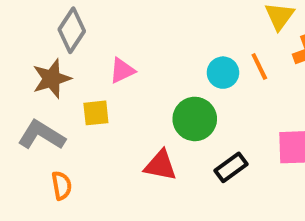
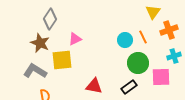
brown star: (52, 79) -> (40, 43), turned -30
yellow square: (96, 113) -> (62, 60), size x1.5
green circle: (195, 119) -> (138, 63), moved

